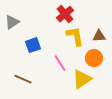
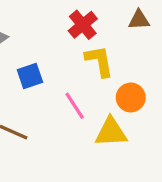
brown triangle: (99, 36) -> (139, 20), moved
yellow triangle: (82, 79) -> (111, 132), turned 30

